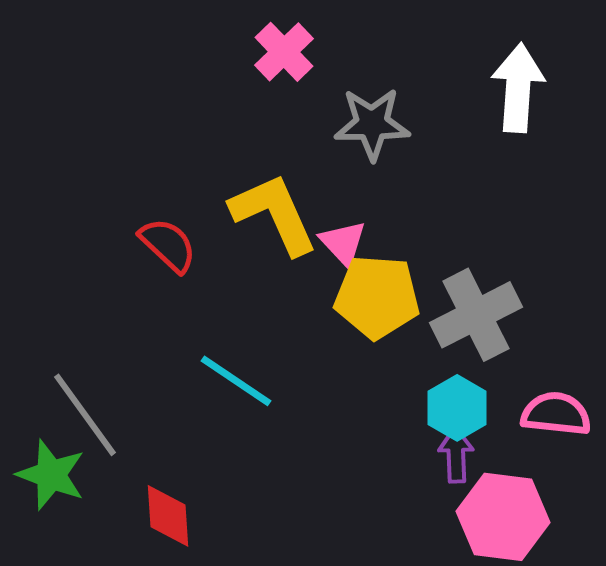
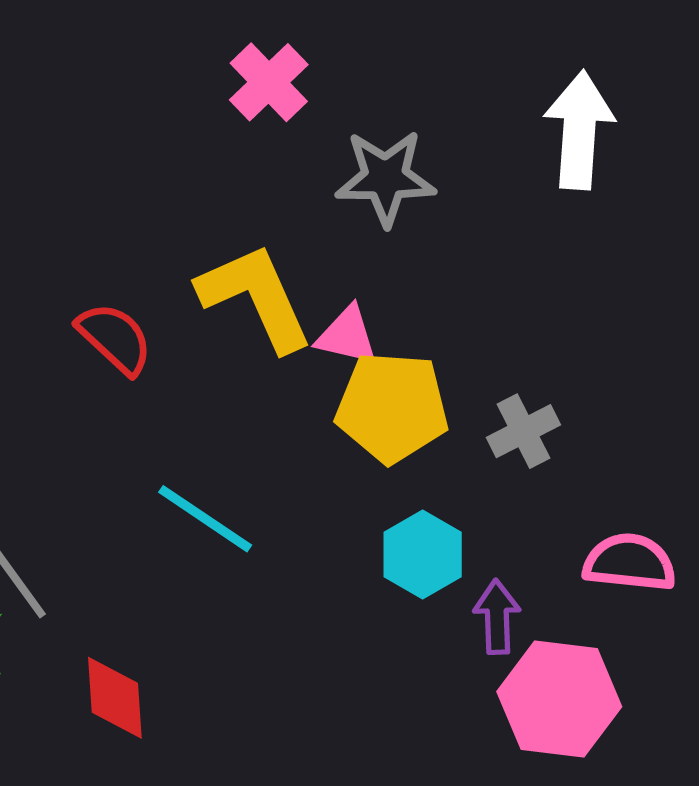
pink triangle: (343, 243) -> (347, 336), turned -34
gray cross: (476, 315) -> (523, 431), size x0.6
cyan hexagon: (457, 408) -> (423, 554), moved

